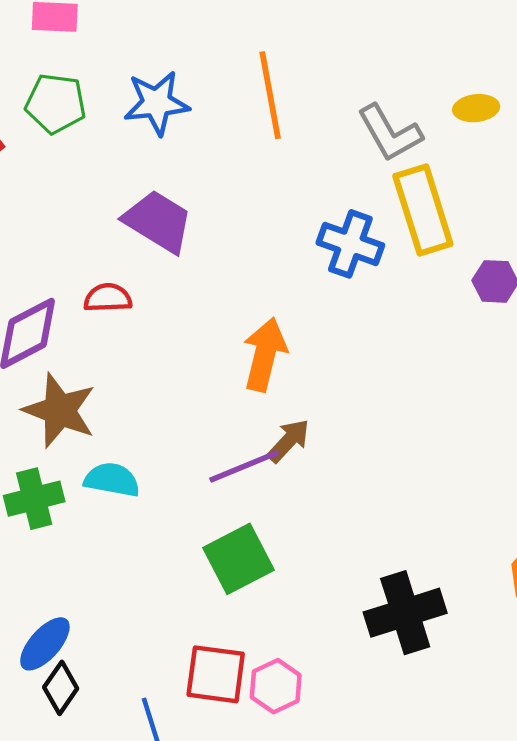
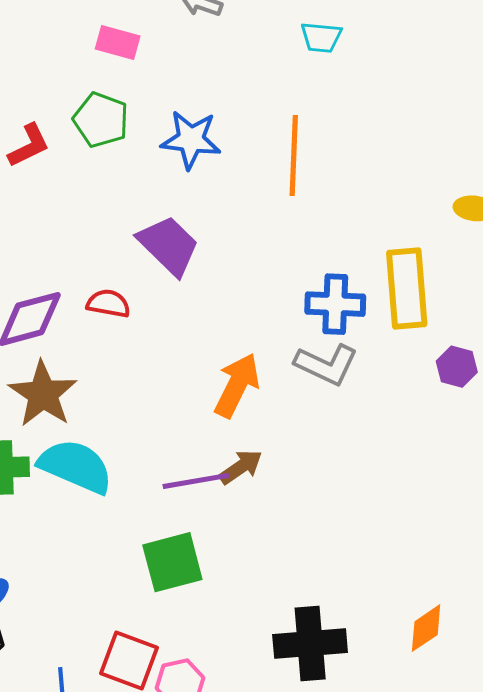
gray L-shape: (390, 133) -> (326, 364), moved, turned -48
blue cross: (350, 244) -> (335, 304), turned -30
cyan semicircle: (112, 480) -> (76, 466), size x1.5

